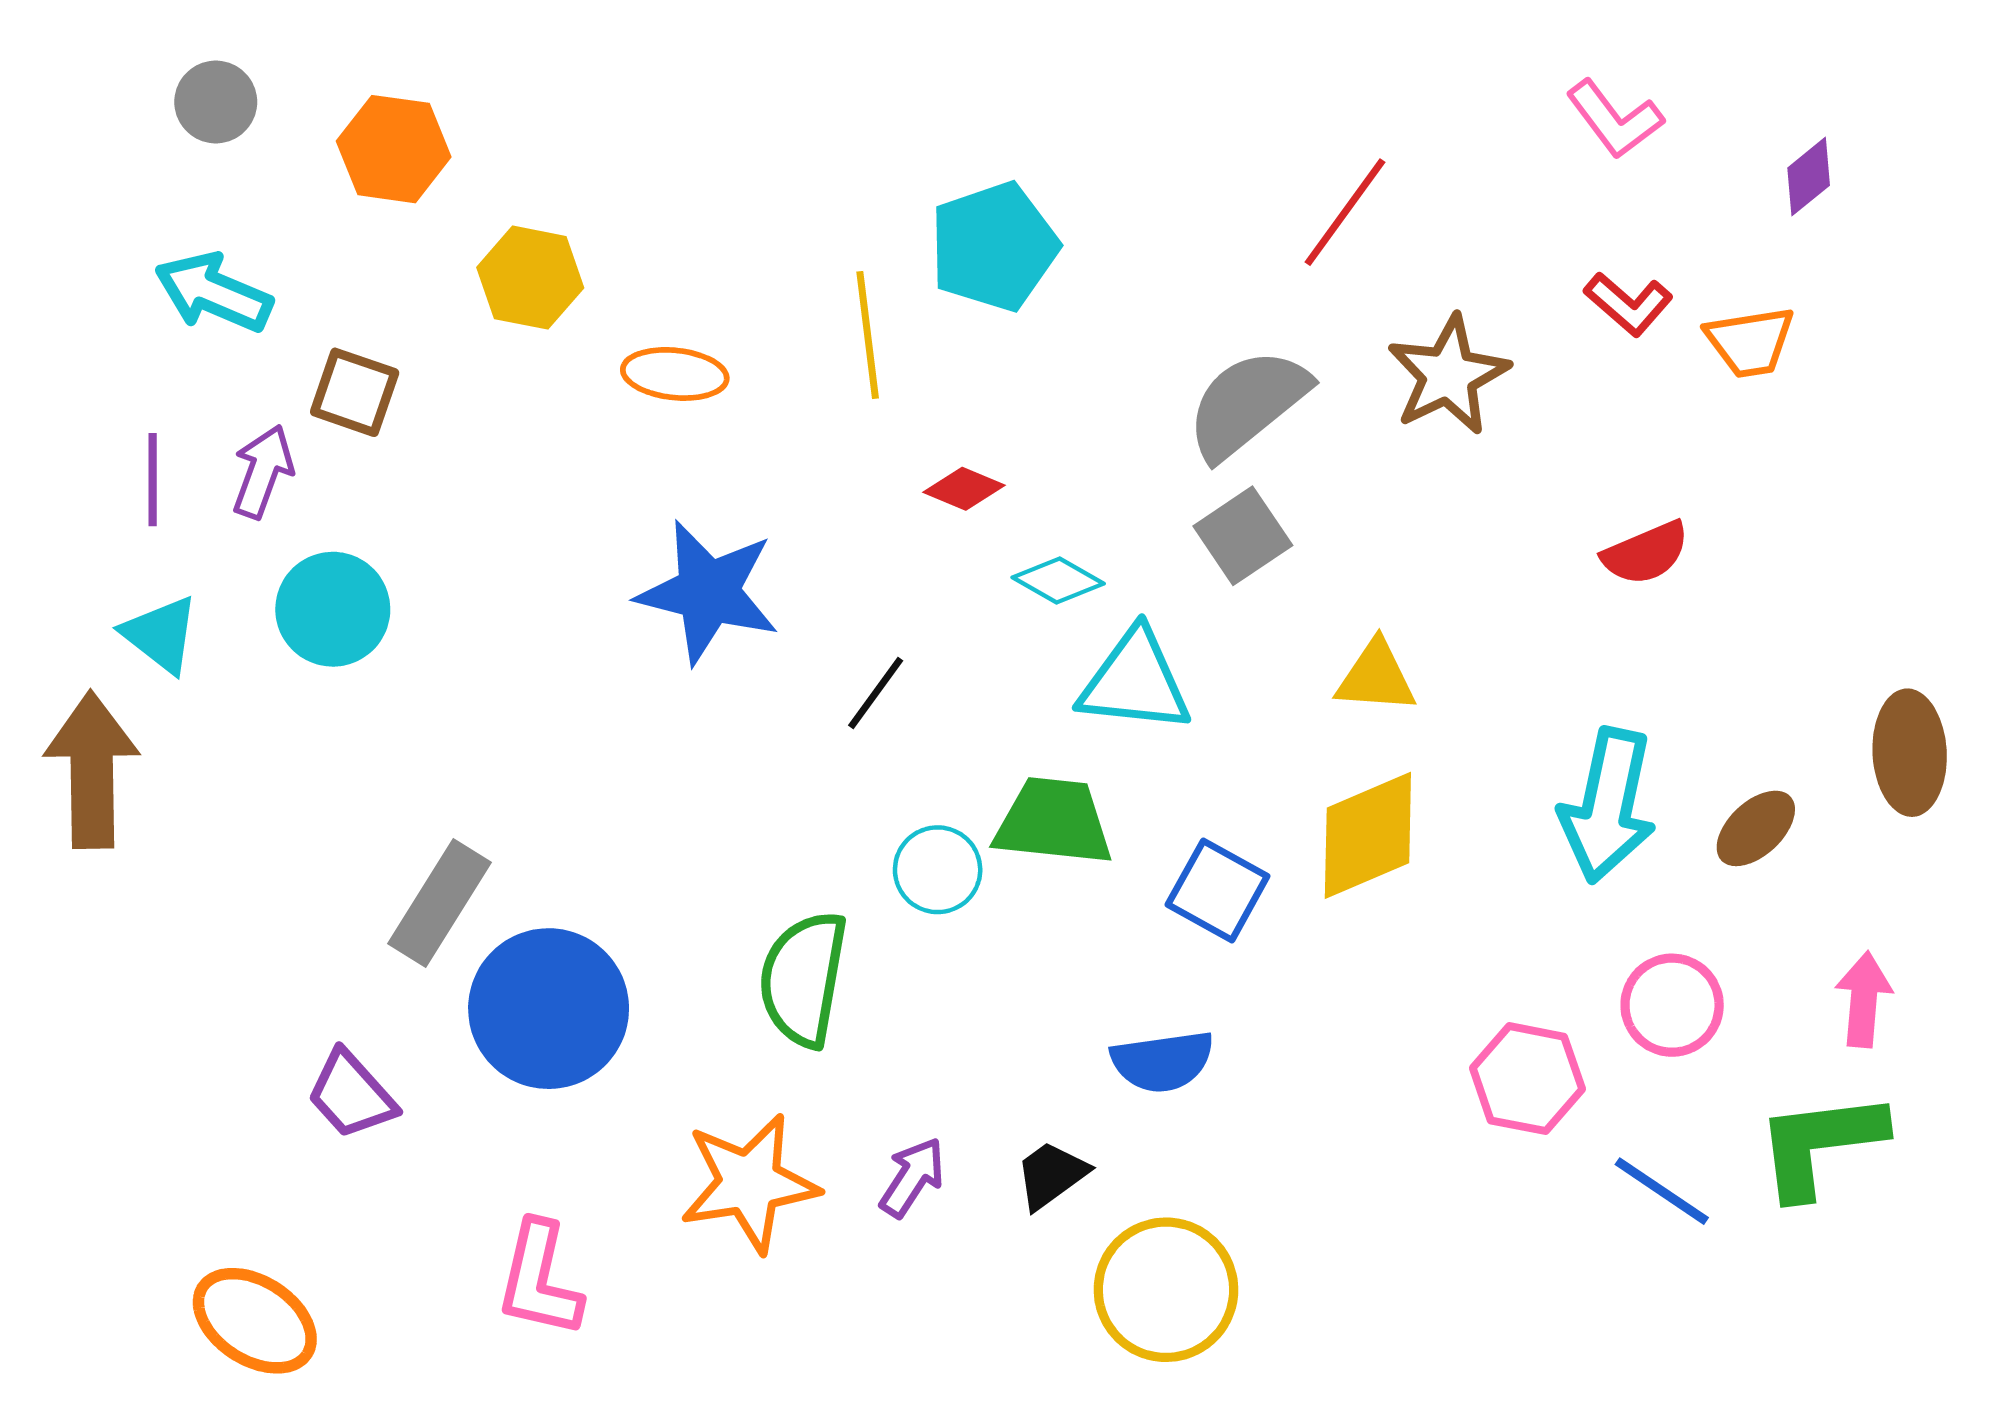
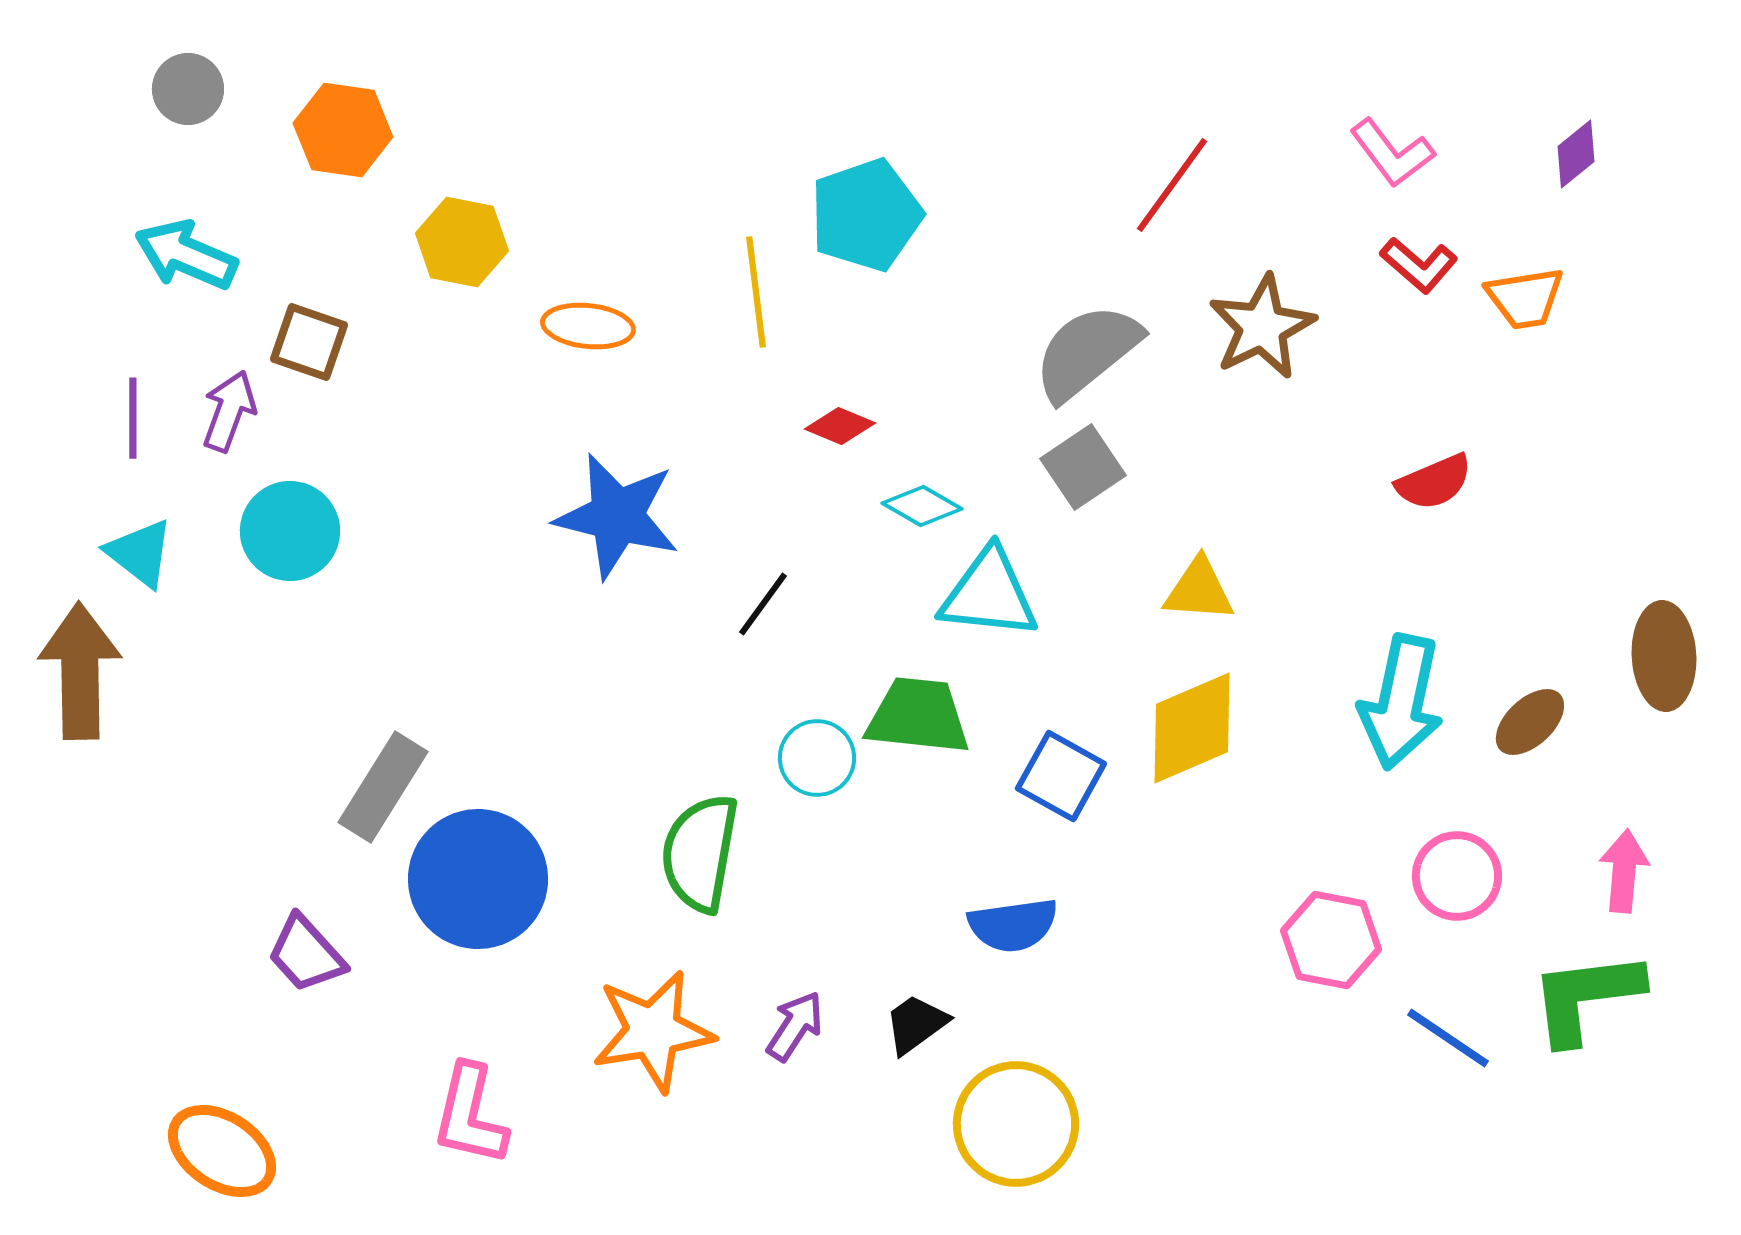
pink L-shape: (1615, 119) -> (1392, 153), moved

